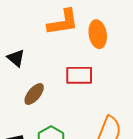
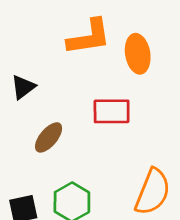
black triangle: (16, 58) -> (23, 87), turned 42

